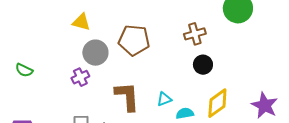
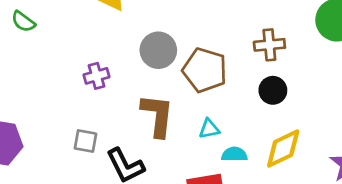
brown pentagon: (134, 40) -> (205, 70), moved
gray circle: (95, 53) -> (158, 50), moved
green semicircle: (24, 70) -> (23, 22), moved

